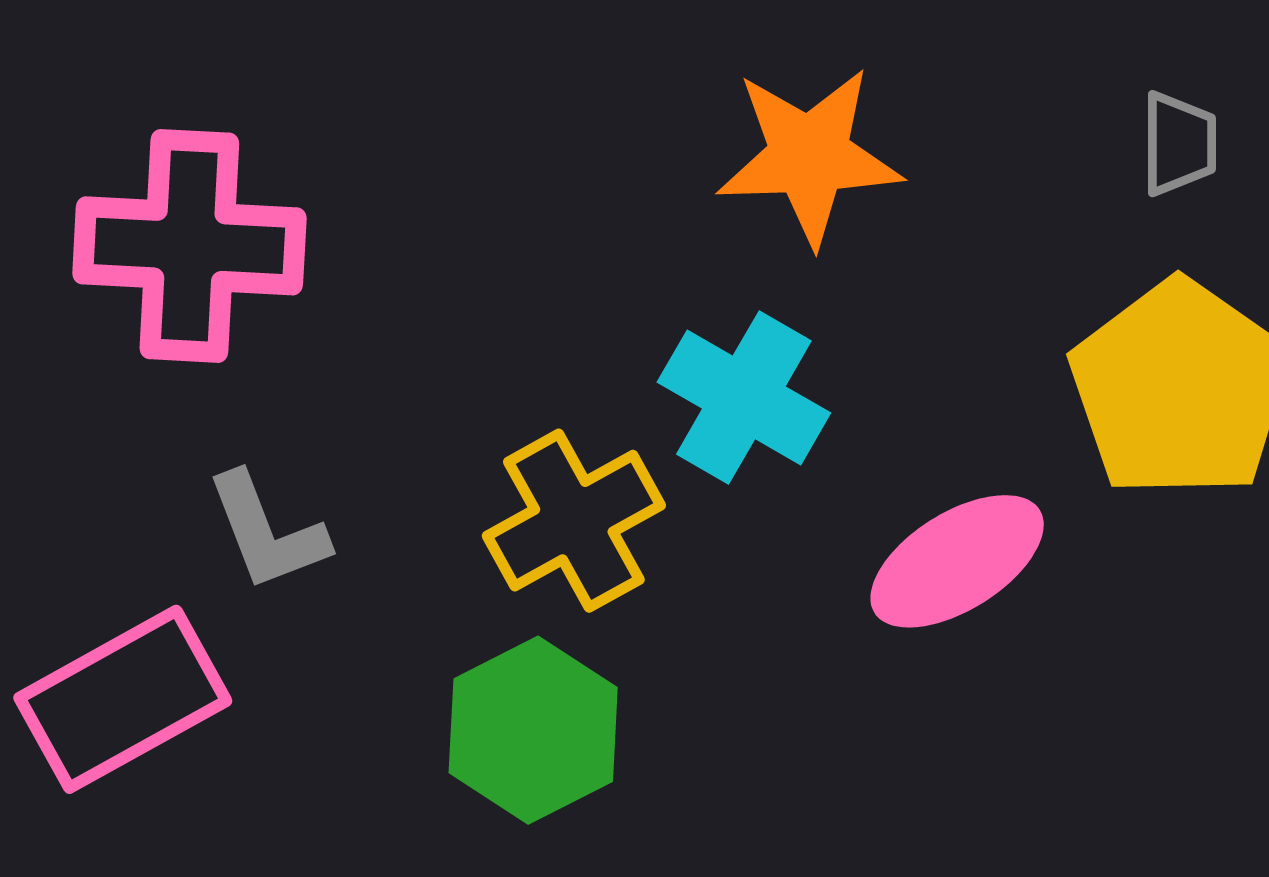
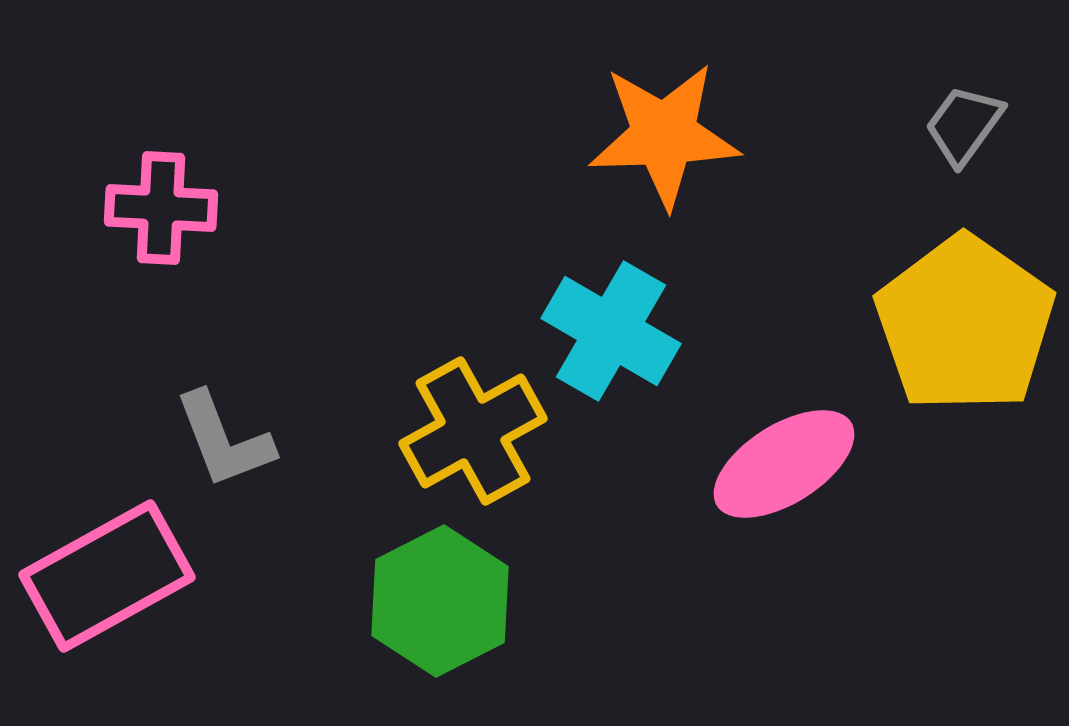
gray trapezoid: (1179, 144) -> (964, 125), turned -144
pink cross: (189, 246) -> (161, 208), size x0.6

